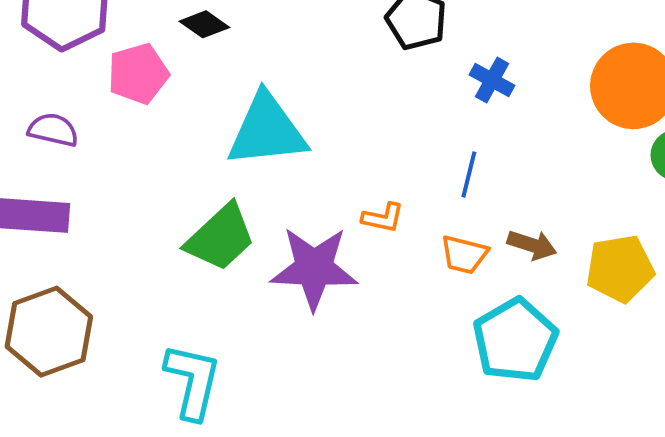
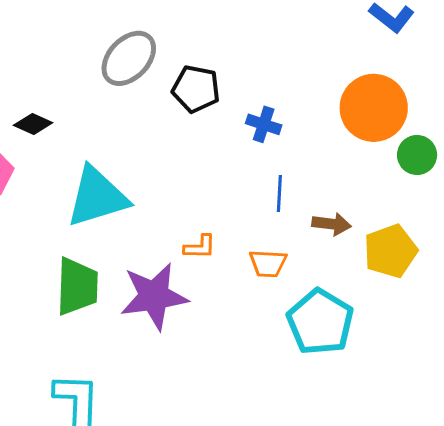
blue line: (469, 175) -> (279, 193), moved
green trapezoid: (220, 237) -> (77, 286), turned -34
brown arrow: (532, 245) -> (332, 224), moved

